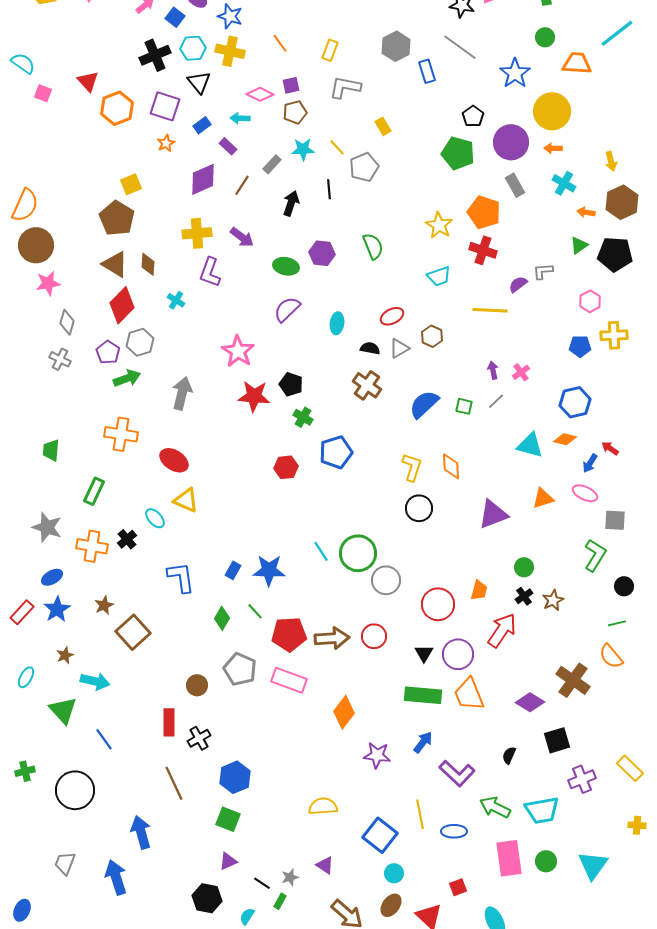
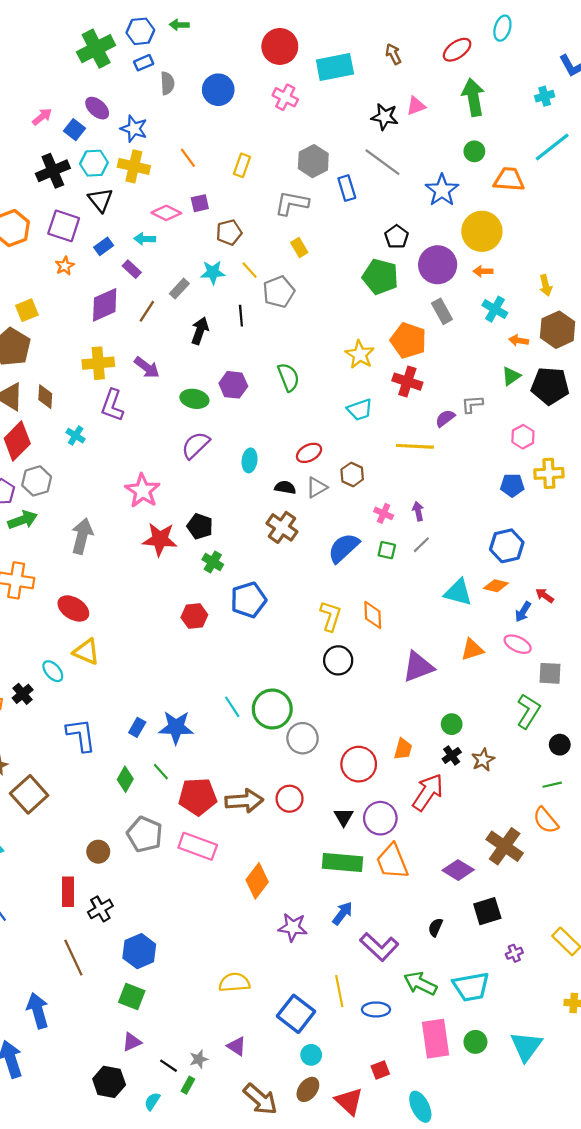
gray L-shape: (345, 87) -> (292, 203), moved
brown pentagon: (295, 112) -> (229, 232), moved
pink cross: (521, 372) -> (384, 513), moved, turned -30
purple cross: (582, 779) -> (514, 953), size x0.6

